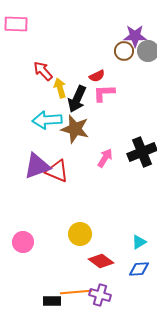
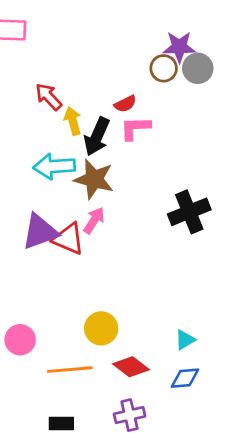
pink arrow: (105, 158) -> (94, 220), moved
orange line: (76, 292) -> (70, 370), moved
purple cross: (100, 295) -> (130, 415), turned -30

